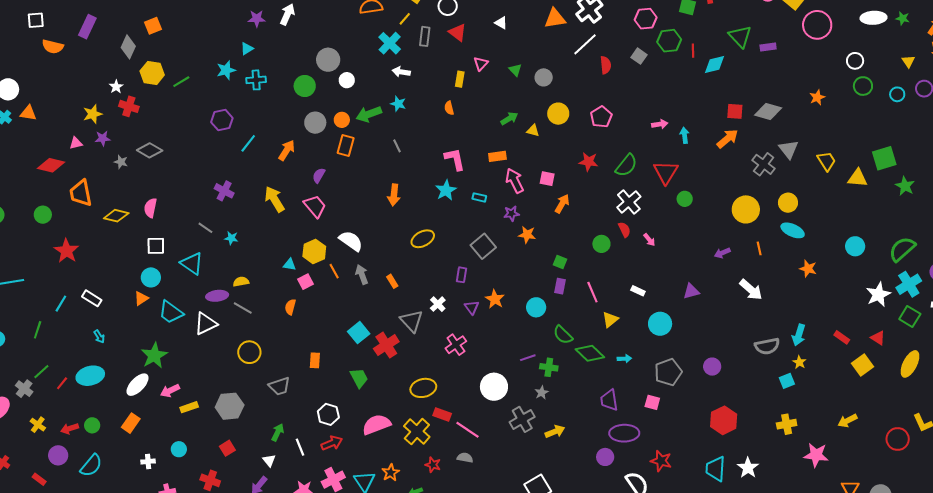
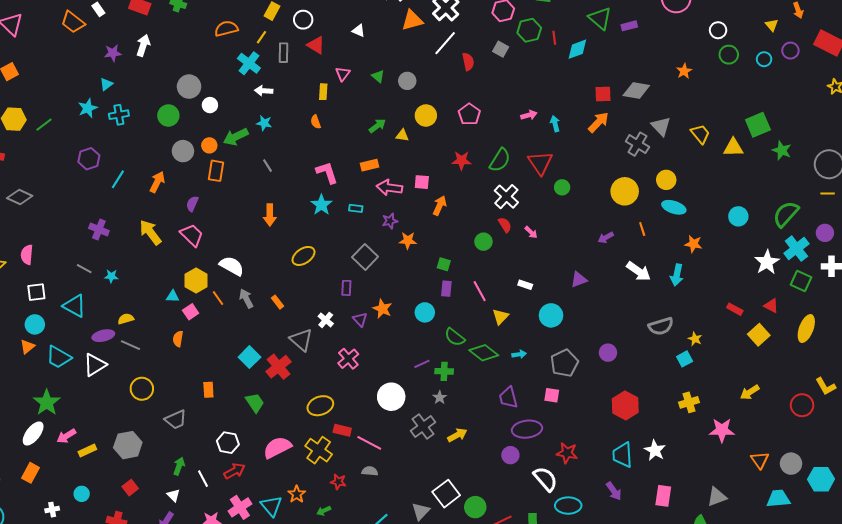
pink arrow: (515, 181) -> (389, 188), turned -50
cyan arrow: (799, 335) -> (677, 275), moved

